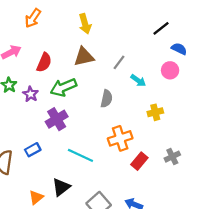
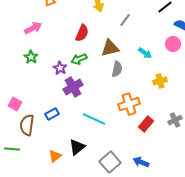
brown triangle: (84, 57) -> (110, 48), moved
red semicircle: (44, 62) -> (82, 33), moved
gray line: (119, 62) -> (125, 20), moved
green arrow: (63, 87) -> (79, 59), size x0.7
purple star: (31, 94) -> (60, 68), moved

